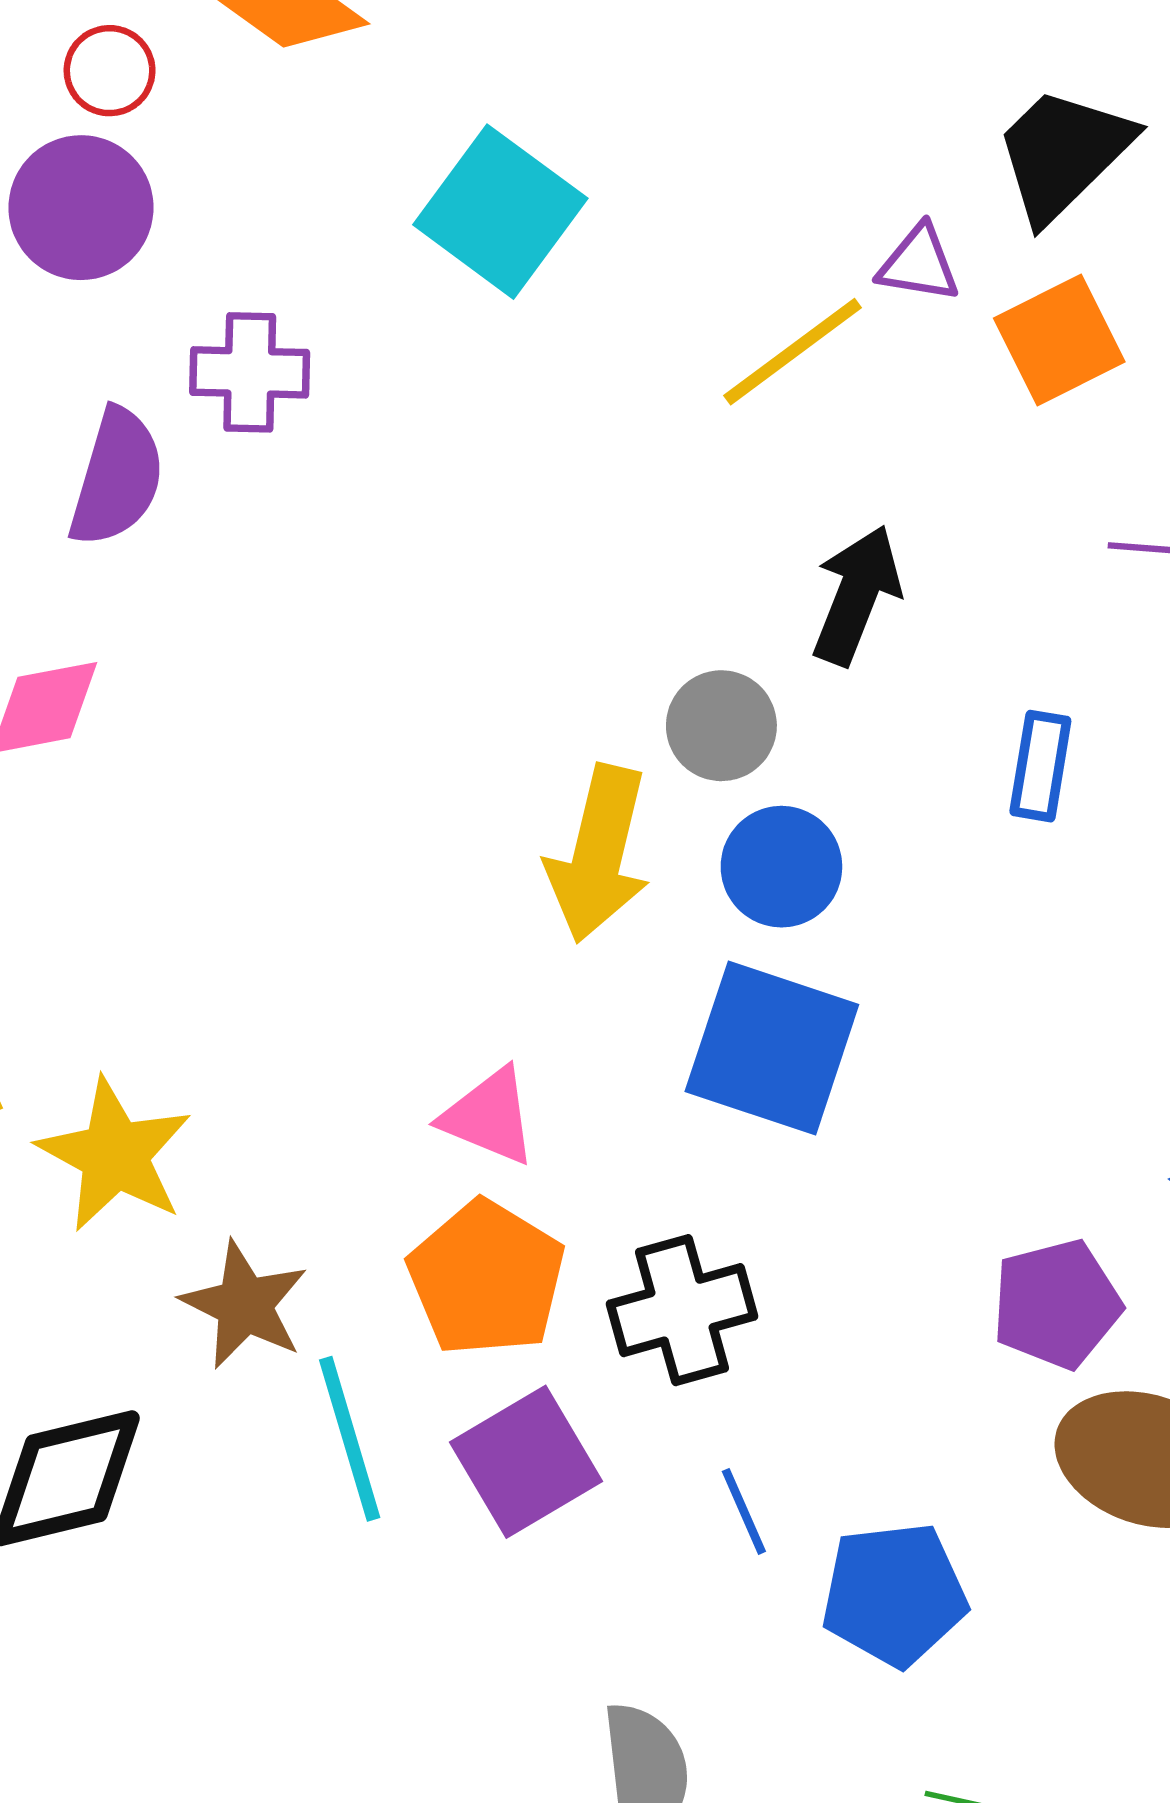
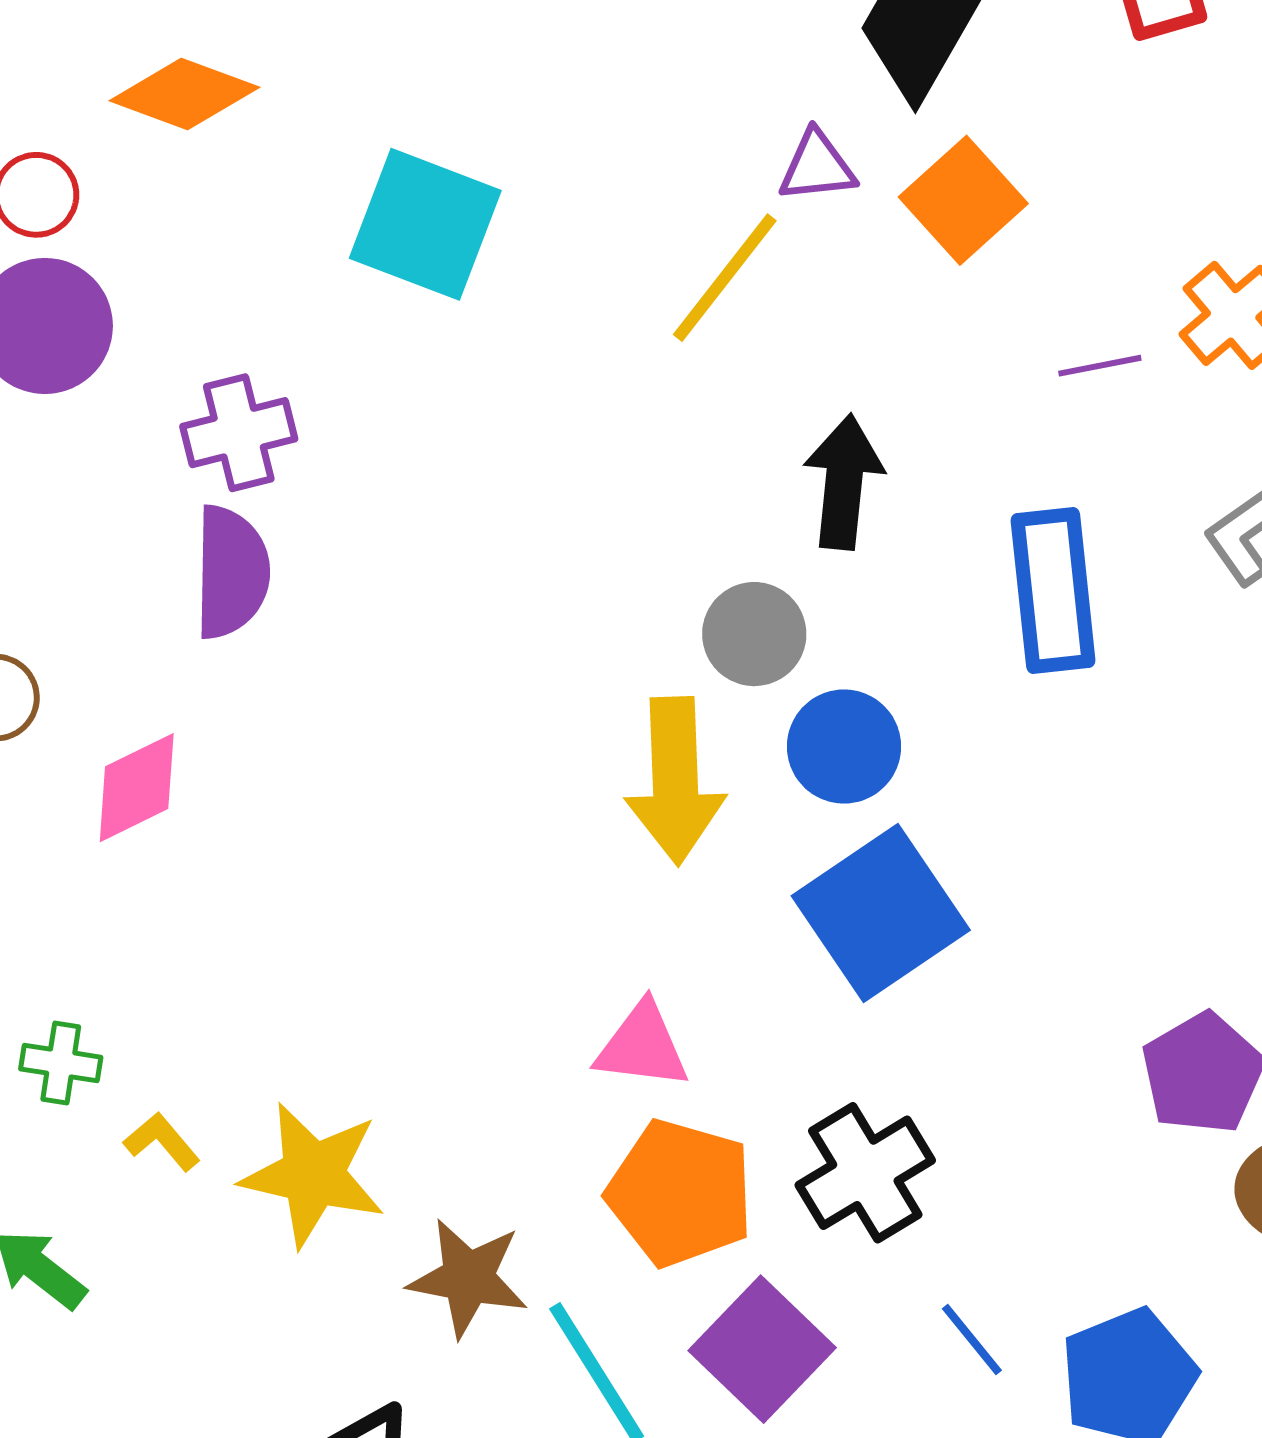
purple semicircle: (117, 478) -> (231, 572), moved
blue rectangle: (1040, 766) -> (1053, 591), size x1.6
blue square: (772, 1048) -> (881, 913), turned -37

